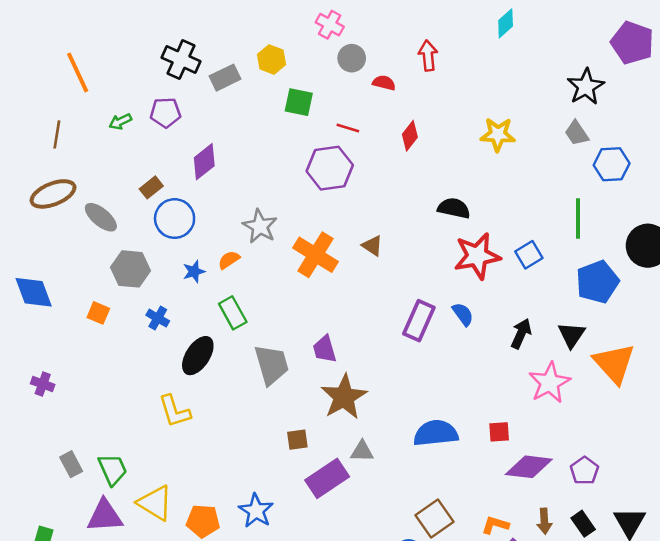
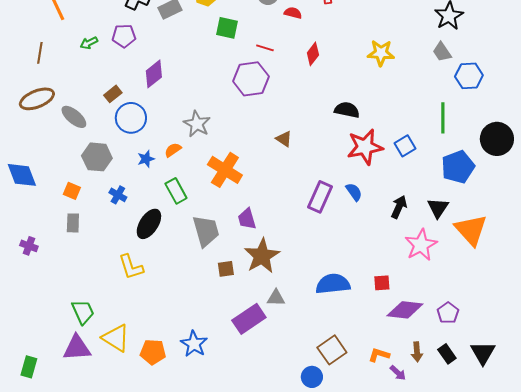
orange cross: (315, 255) -> (225, 170), moved
brown square: (297, 440) -> (226, 269), moved
gray rectangle: (71, 464) -> (73, 223), moved, turned 30

